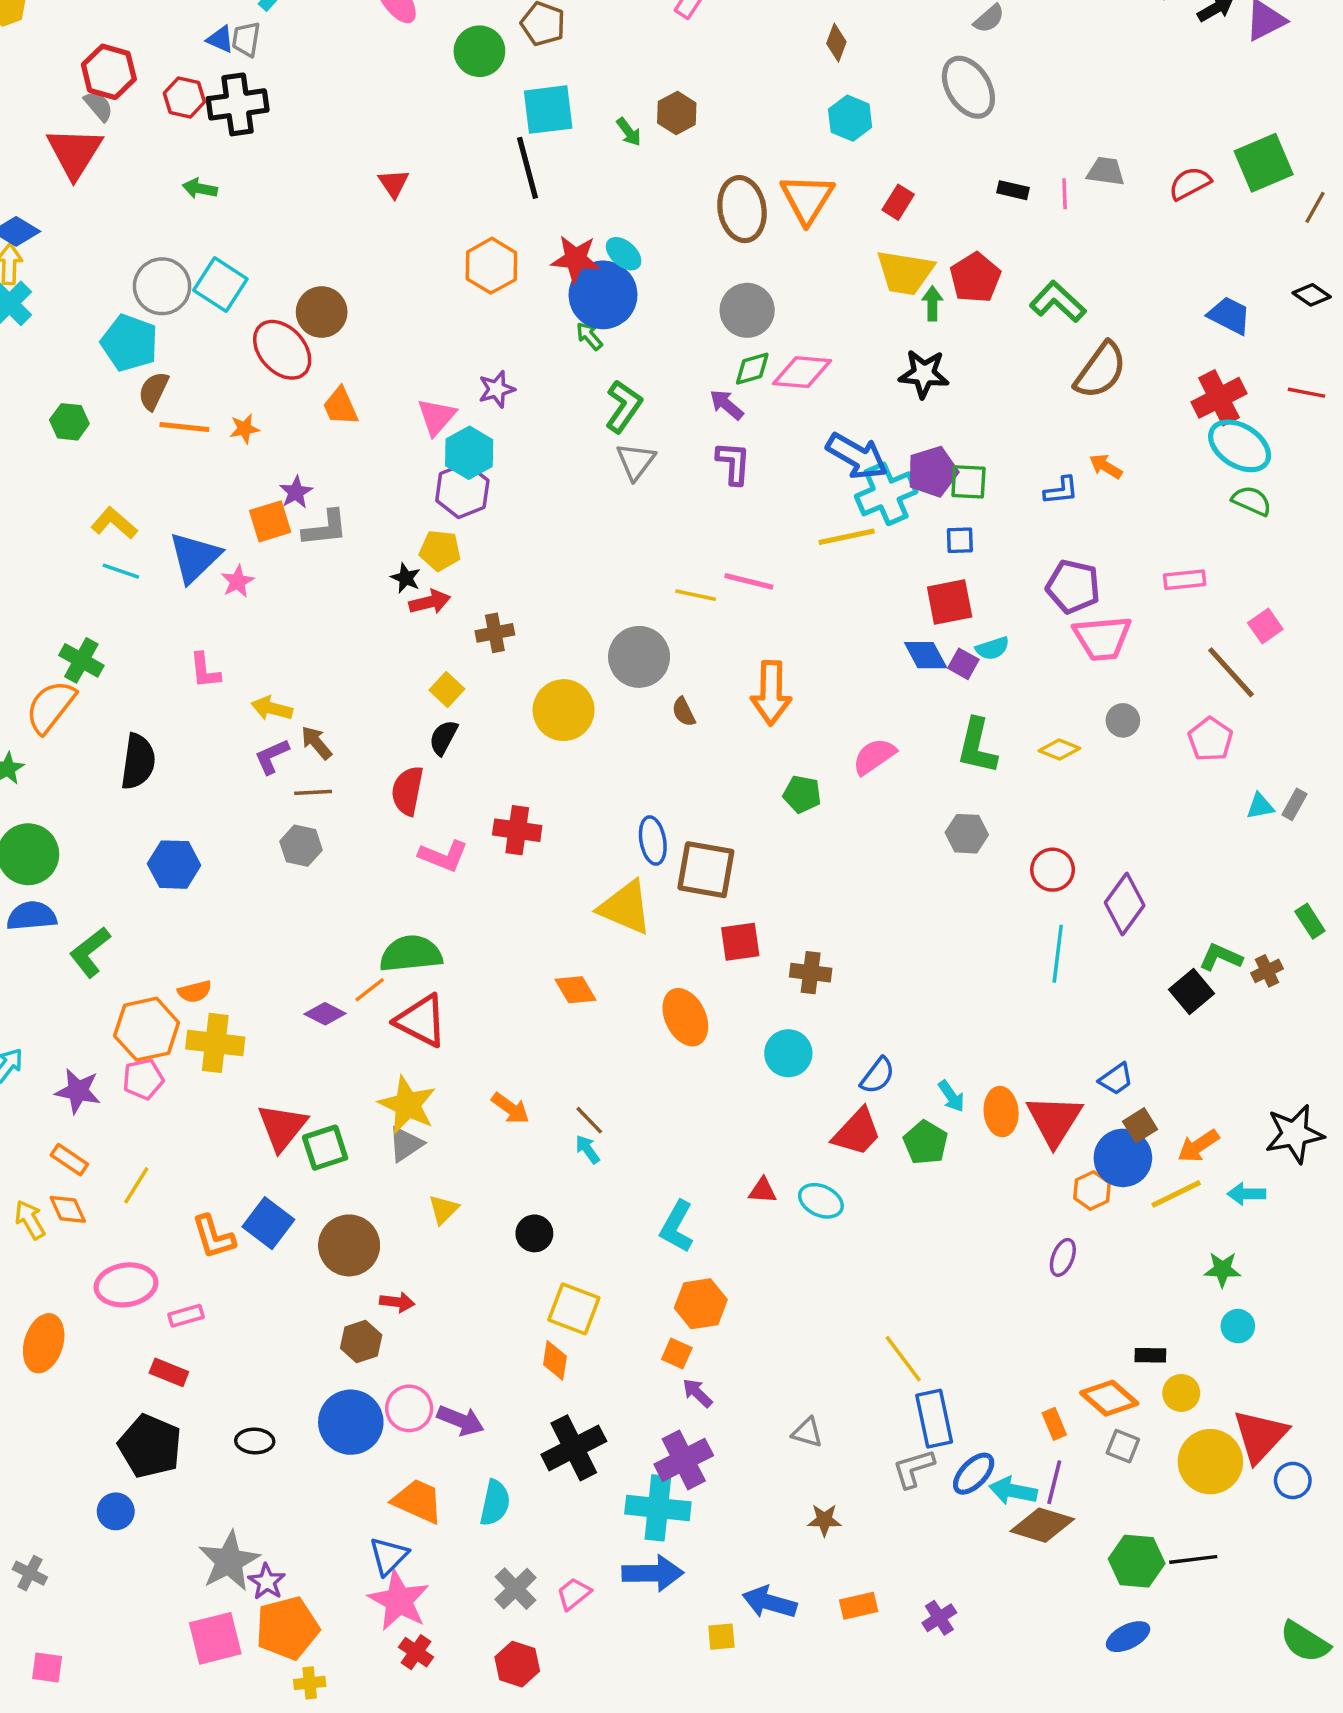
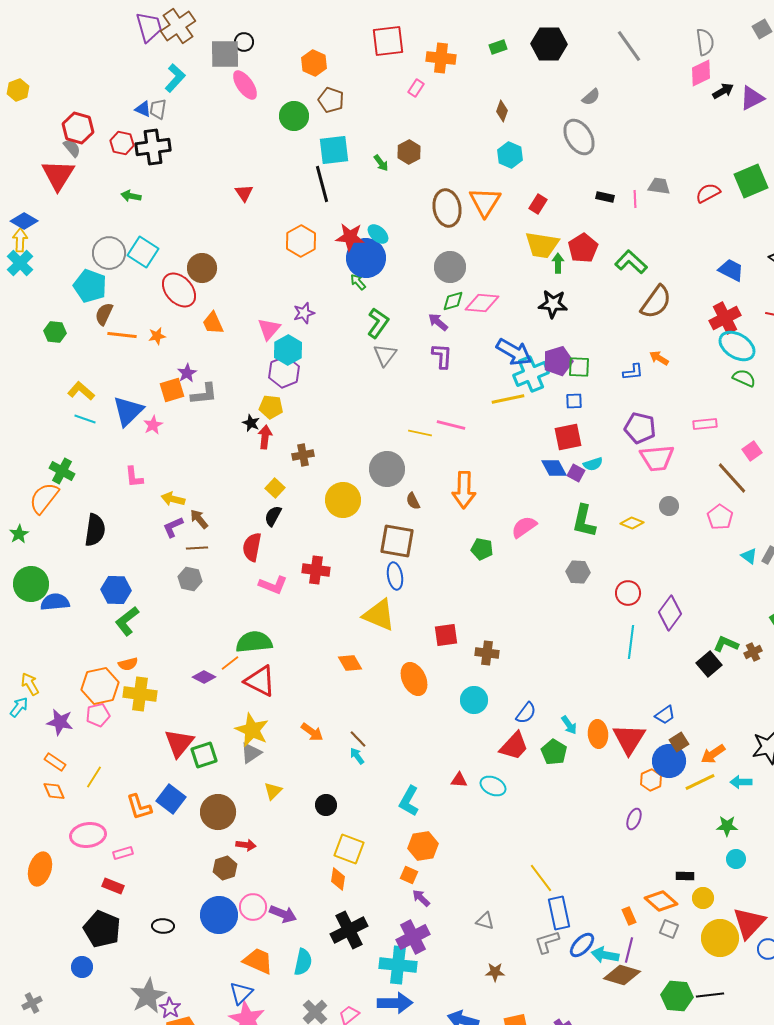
red arrow: (430, 602) -> (265, 437), turned -70
cyan triangle: (1260, 806) -> (749, 556), turned 48
brown square: (706, 870) -> (397, 541), moved
blue semicircle: (32, 916) -> (55, 602), moved
green L-shape: (90, 952) -> (127, 621), moved
yellow arrow: (30, 1220) -> (30, 684), moved
gray cross: (30, 1573) -> (32, 1003), turned 36

